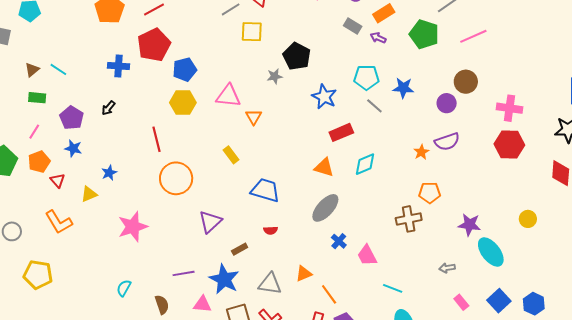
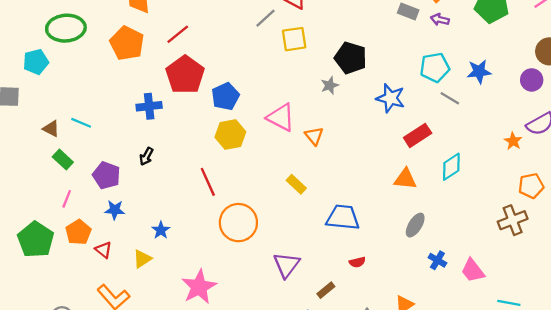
brown triangle: (32, 70) -> (51, 129), turned -42
pink triangle: (228, 96) -> (281, 117), turned 32
green rectangle: (37, 98) -> (63, 160), turned 48
gray ellipse: (325, 208) -> (415, 225), size x0.7

